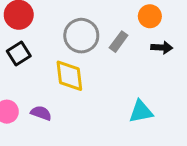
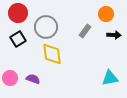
gray circle: (81, 36) -> (46, 27), moved
cyan triangle: (141, 112) -> (110, 78), moved

